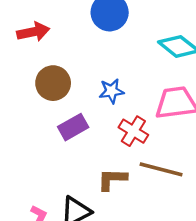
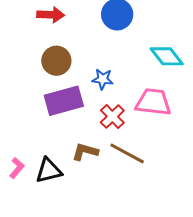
purple rectangle: (73, 127) -> (64, 101), size x1.5

